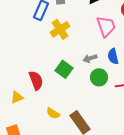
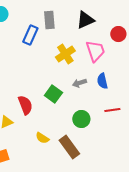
yellow cross: (60, 29) -> (65, 54), moved
green circle: (99, 77) -> (81, 119), moved

